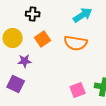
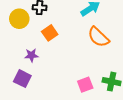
yellow circle: (13, 38) -> (19, 19), moved
orange semicircle: (76, 43) -> (98, 37), moved, turned 35

